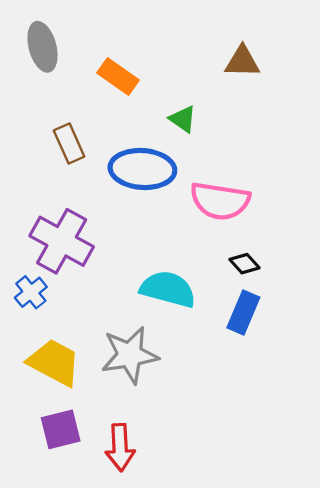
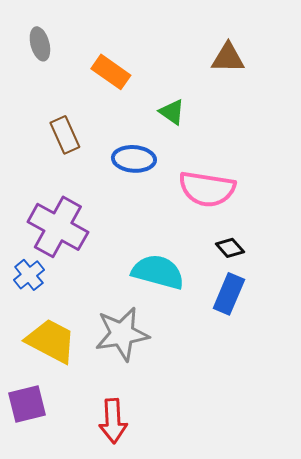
gray ellipse: (43, 47) -> (40, 44), size x0.7
blue ellipse: (142, 169) -> (134, 159), size x0.7
purple square: (61, 429) -> (27, 404), moved

